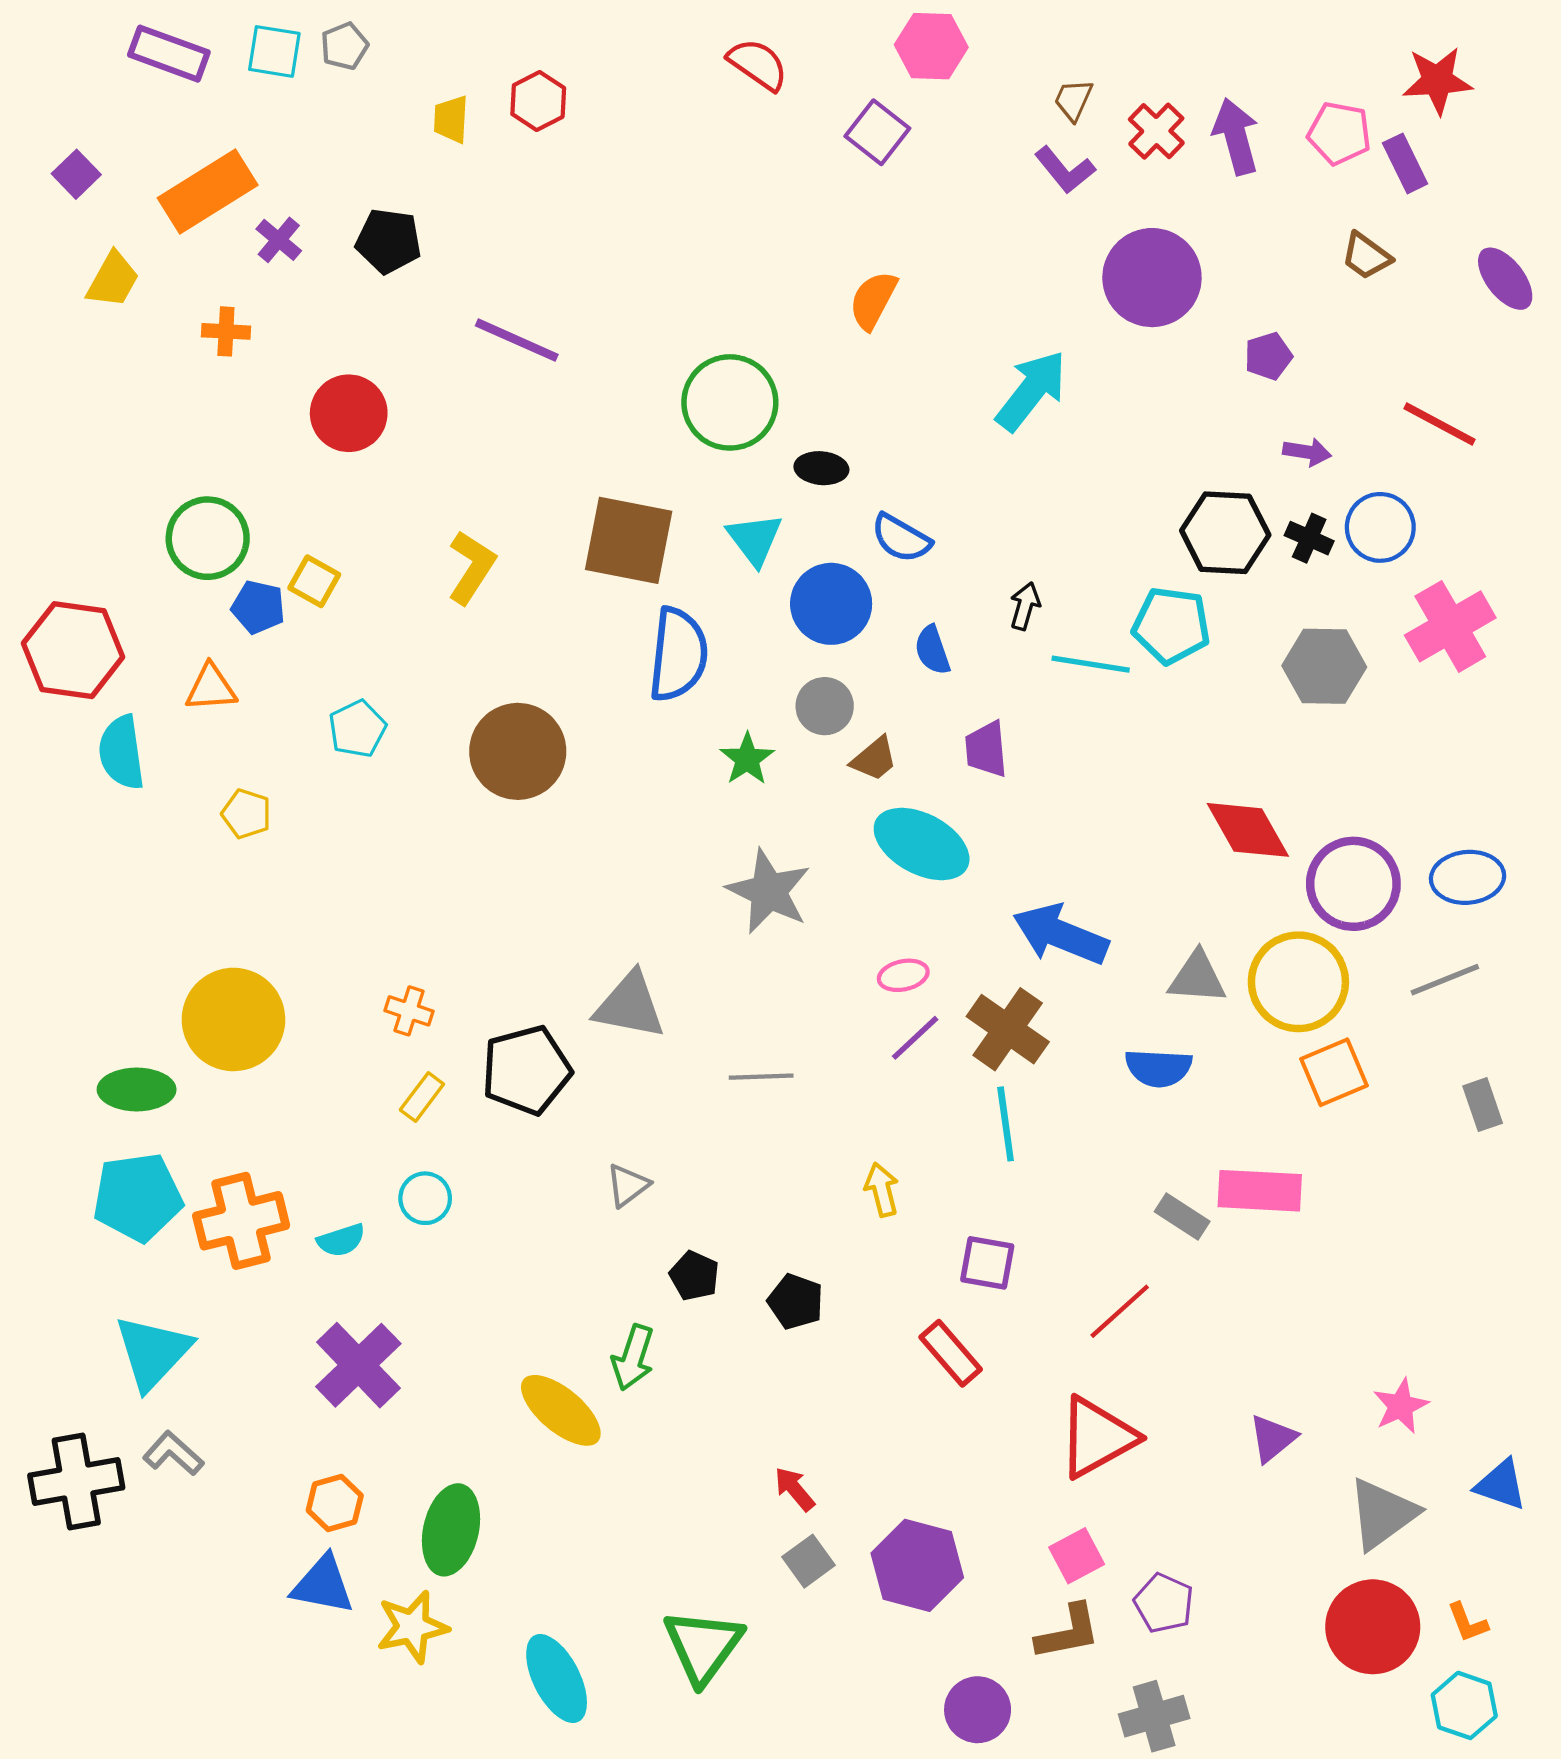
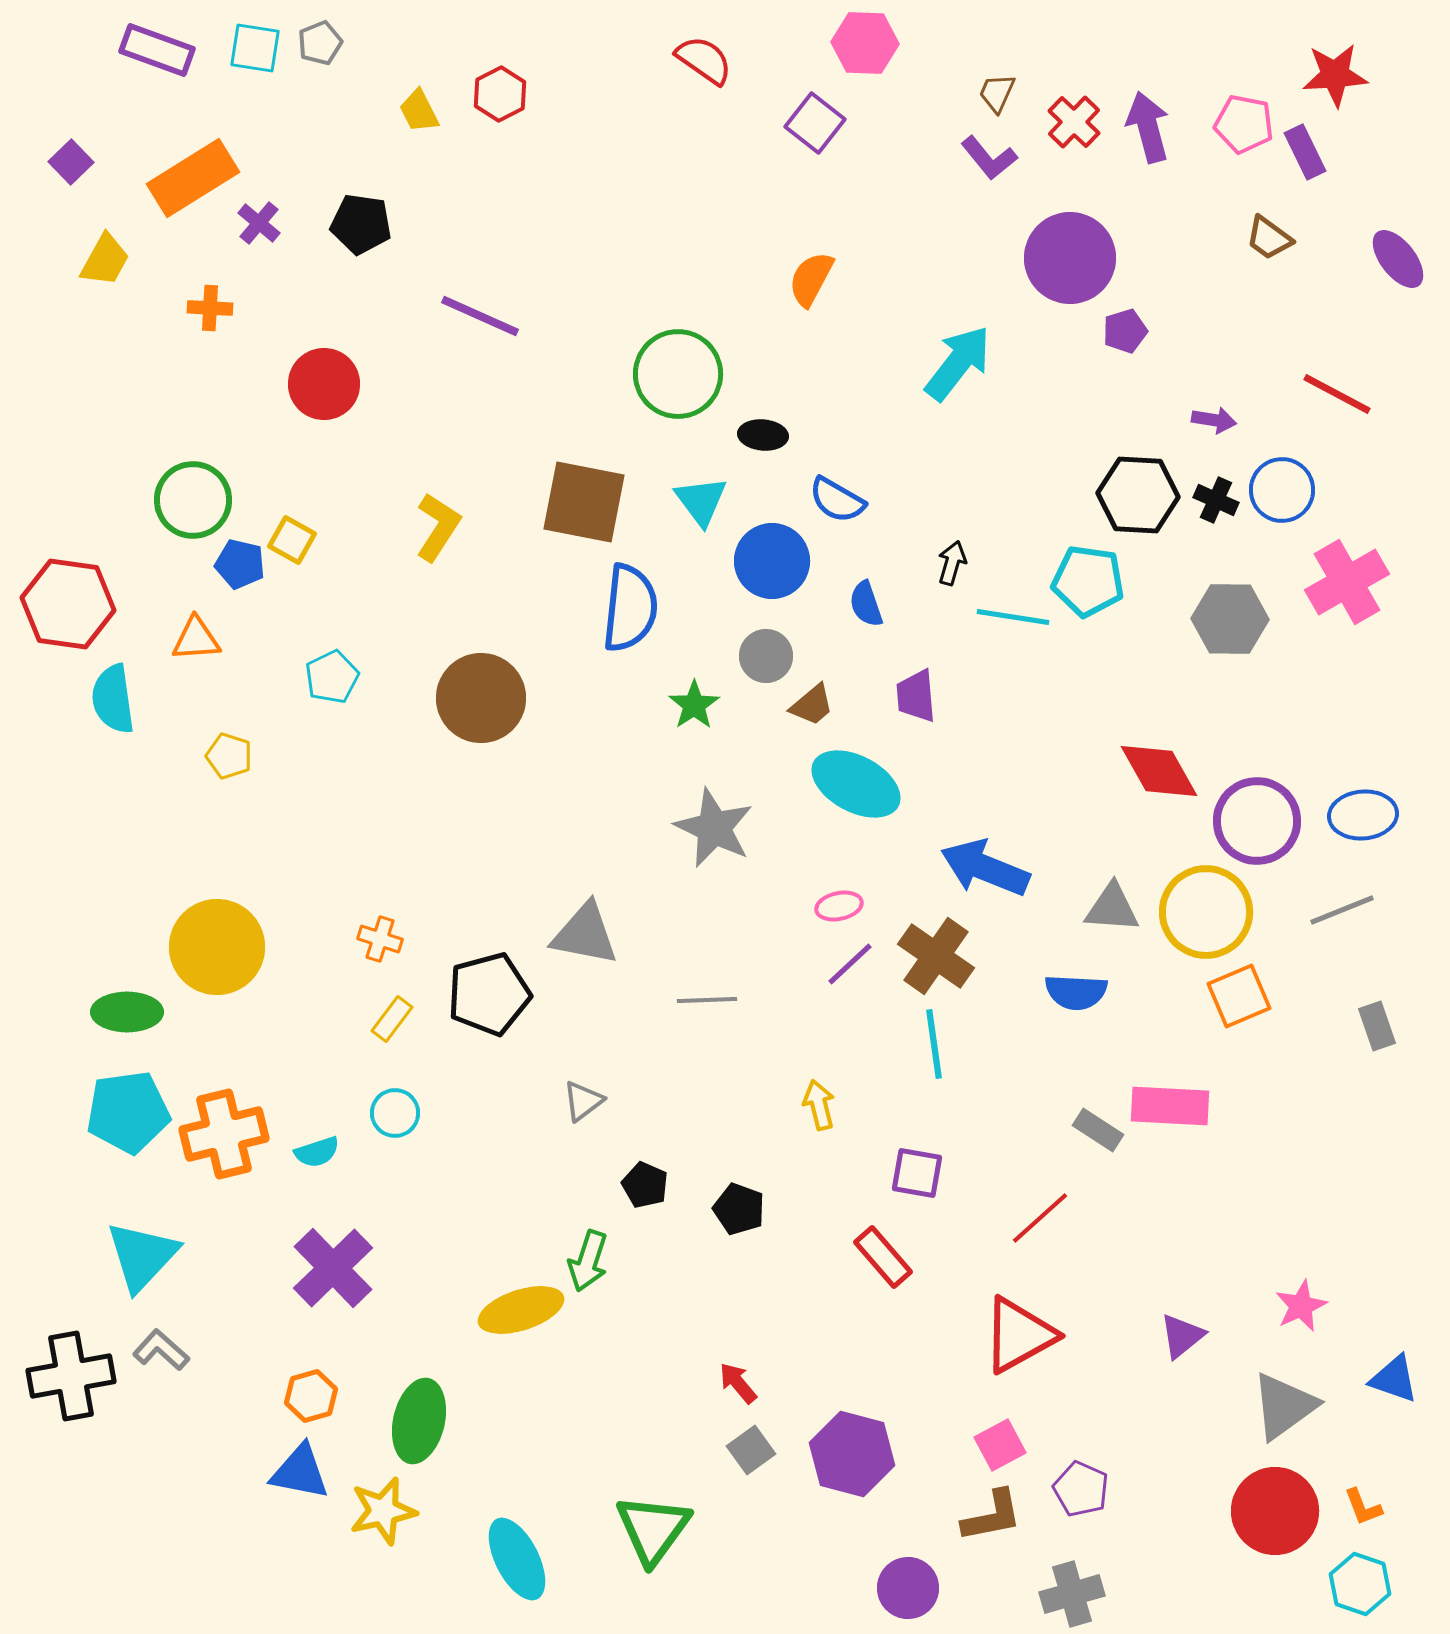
yellow trapezoid: (451, 119) -> (419, 111), turned -30
purple pentagon: (1268, 356) -> (1125, 331), moved
yellow ellipse: (561, 1410) -> (521, 1310), turned -58

